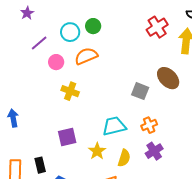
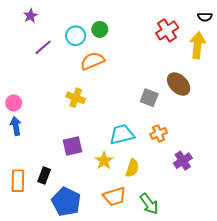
pink circle: (56, 62) -> (14, 103), moved
purple cross: (154, 151) -> (183, 161), moved
black rectangle: (40, 165) -> (44, 175), turned 35

